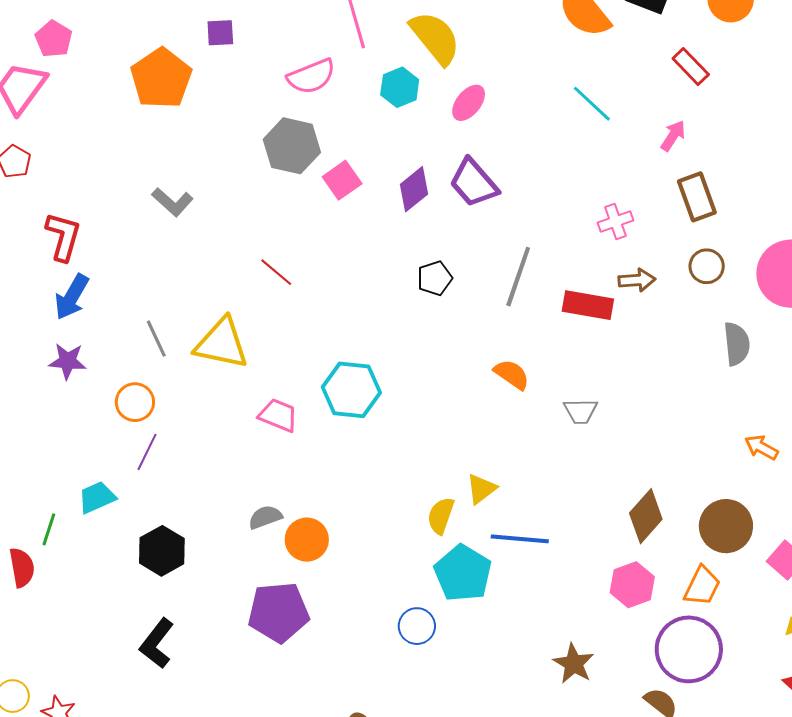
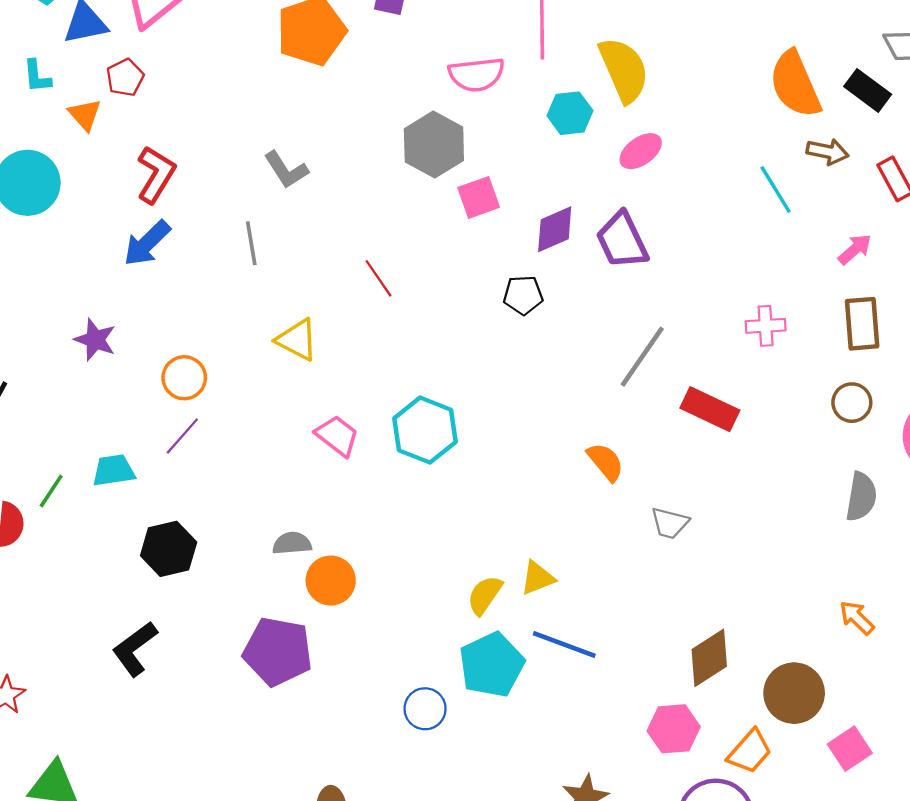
black pentagon: (435, 278) -> (523, 295), moved
brown arrow: (637, 280) -> (828, 152), moved
gray line: (156, 339) -> (251, 243), moved
yellow triangle: (222, 343) -> (297, 340), size x0.7
purple star: (68, 361) -> (95, 340), moved

